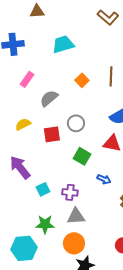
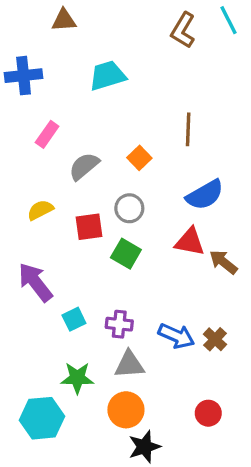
brown L-shape: (108, 17) -> (183, 30), turned 80
orange square: (82, 80) -> (139, 158), moved
green square: (82, 156) -> (126, 254), moved
blue arrow: (104, 179) -> (176, 336), moved, size x1.5

